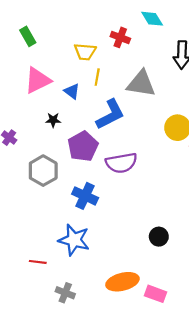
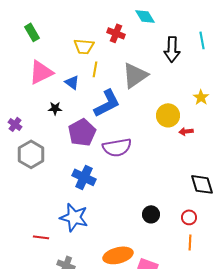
gray triangle: (141, 84) -> (135, 75), turned -44
gray hexagon: (43, 171) -> (31, 154), moved

